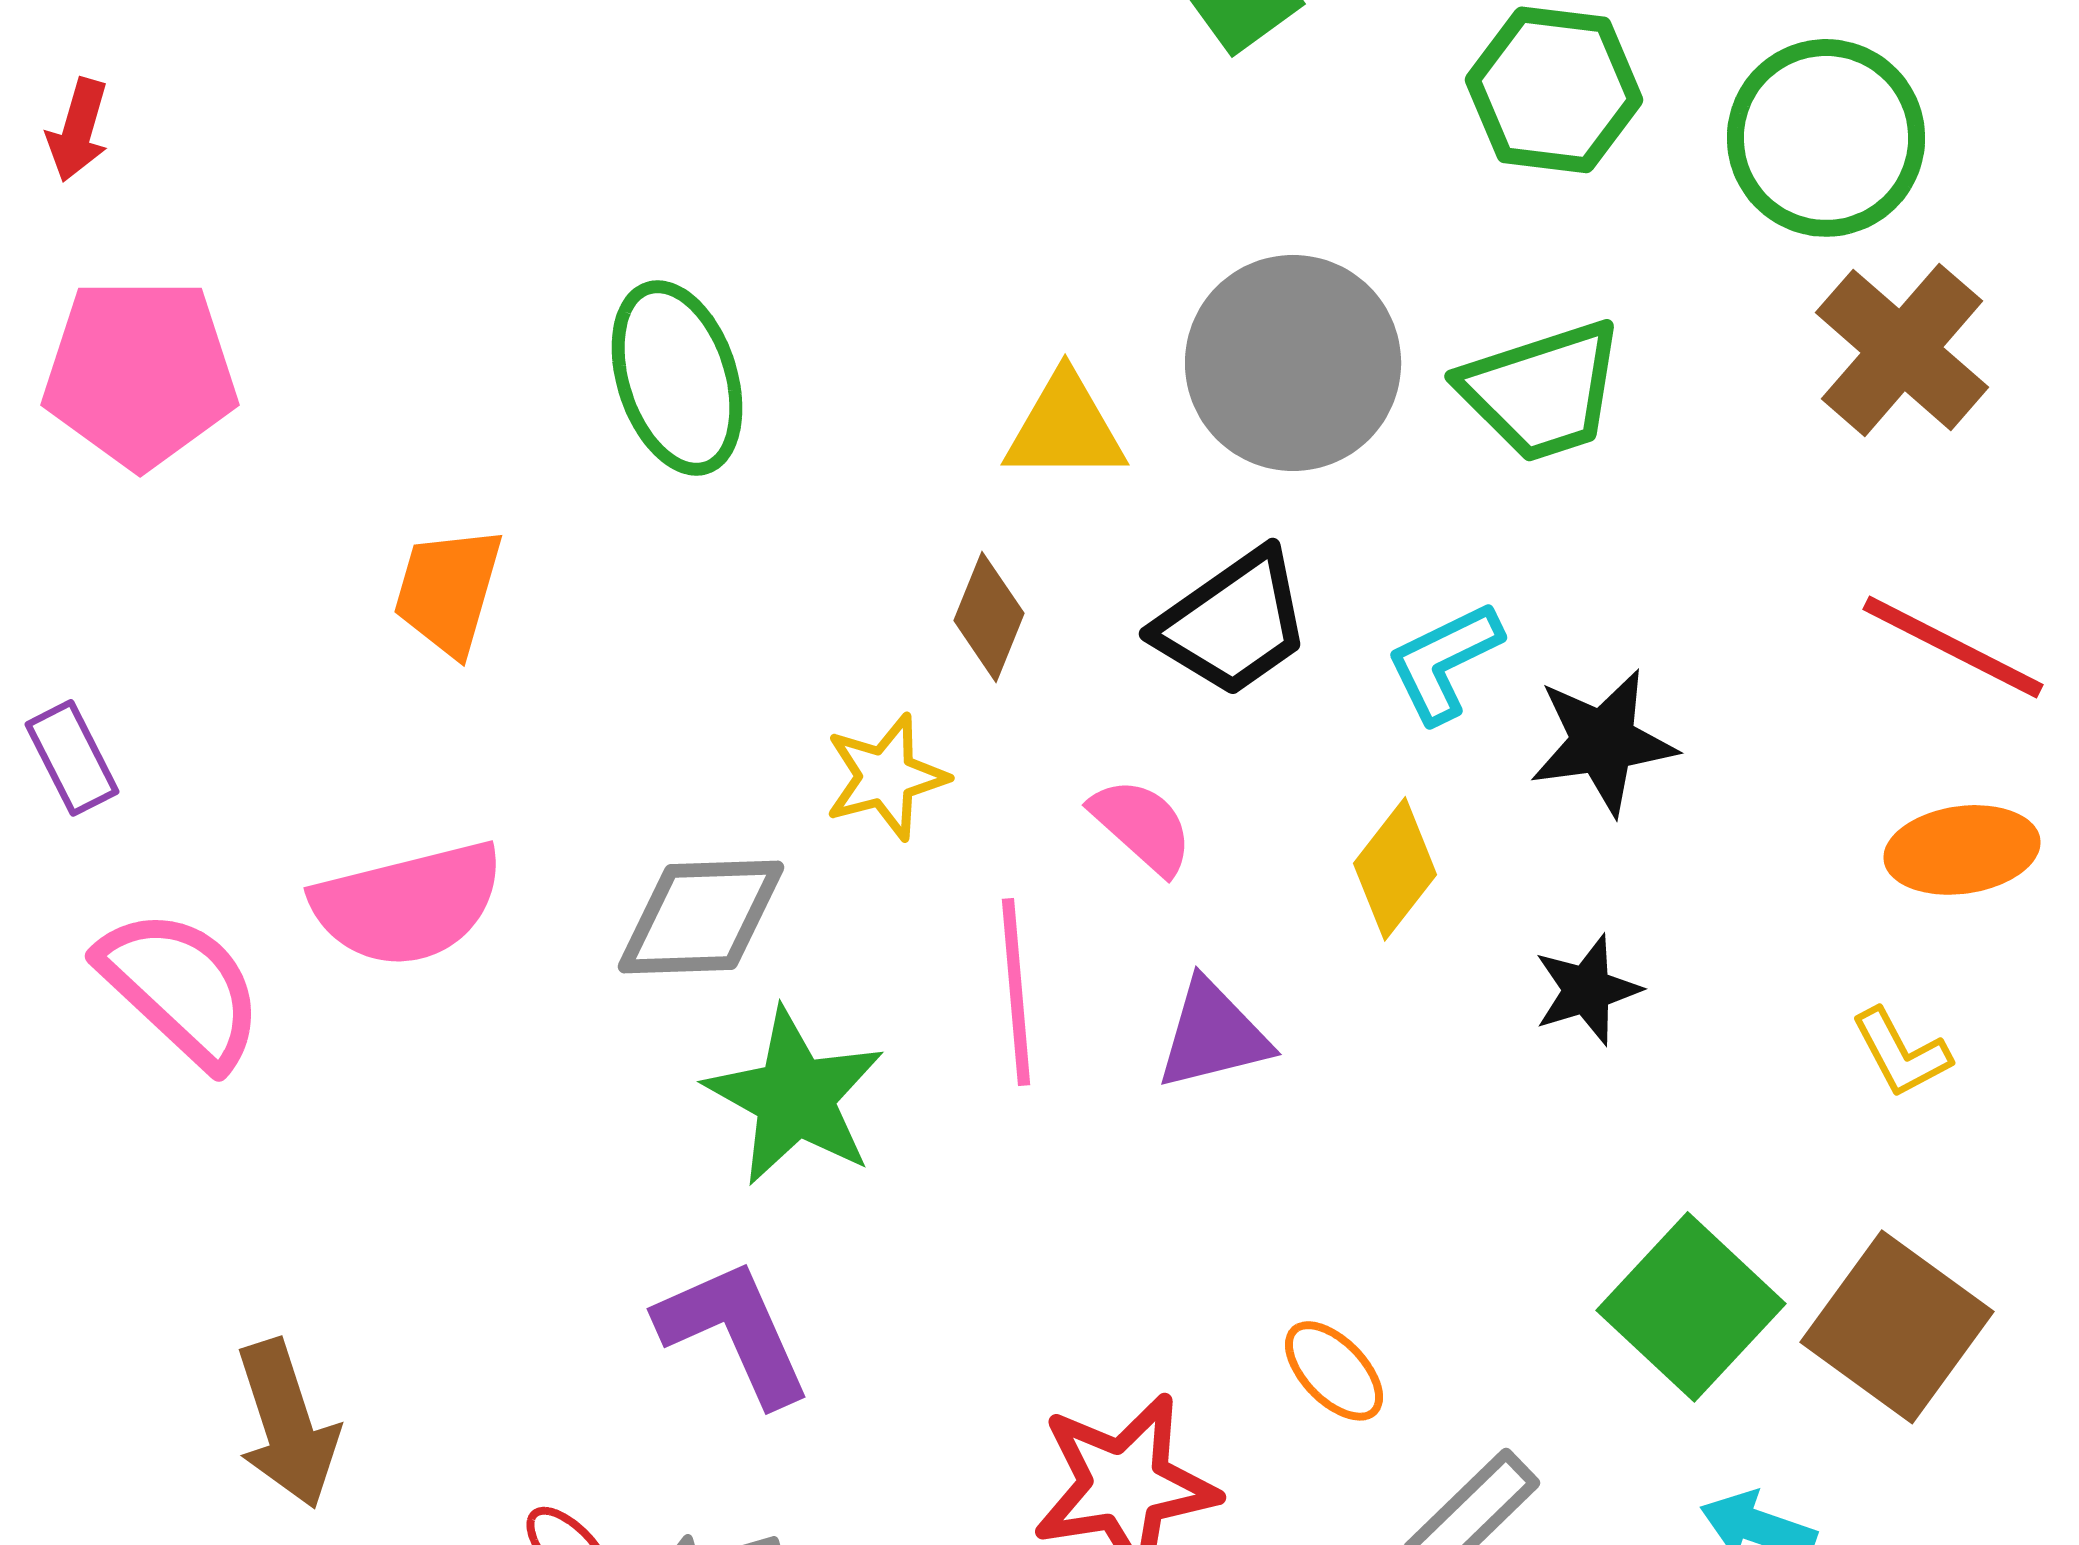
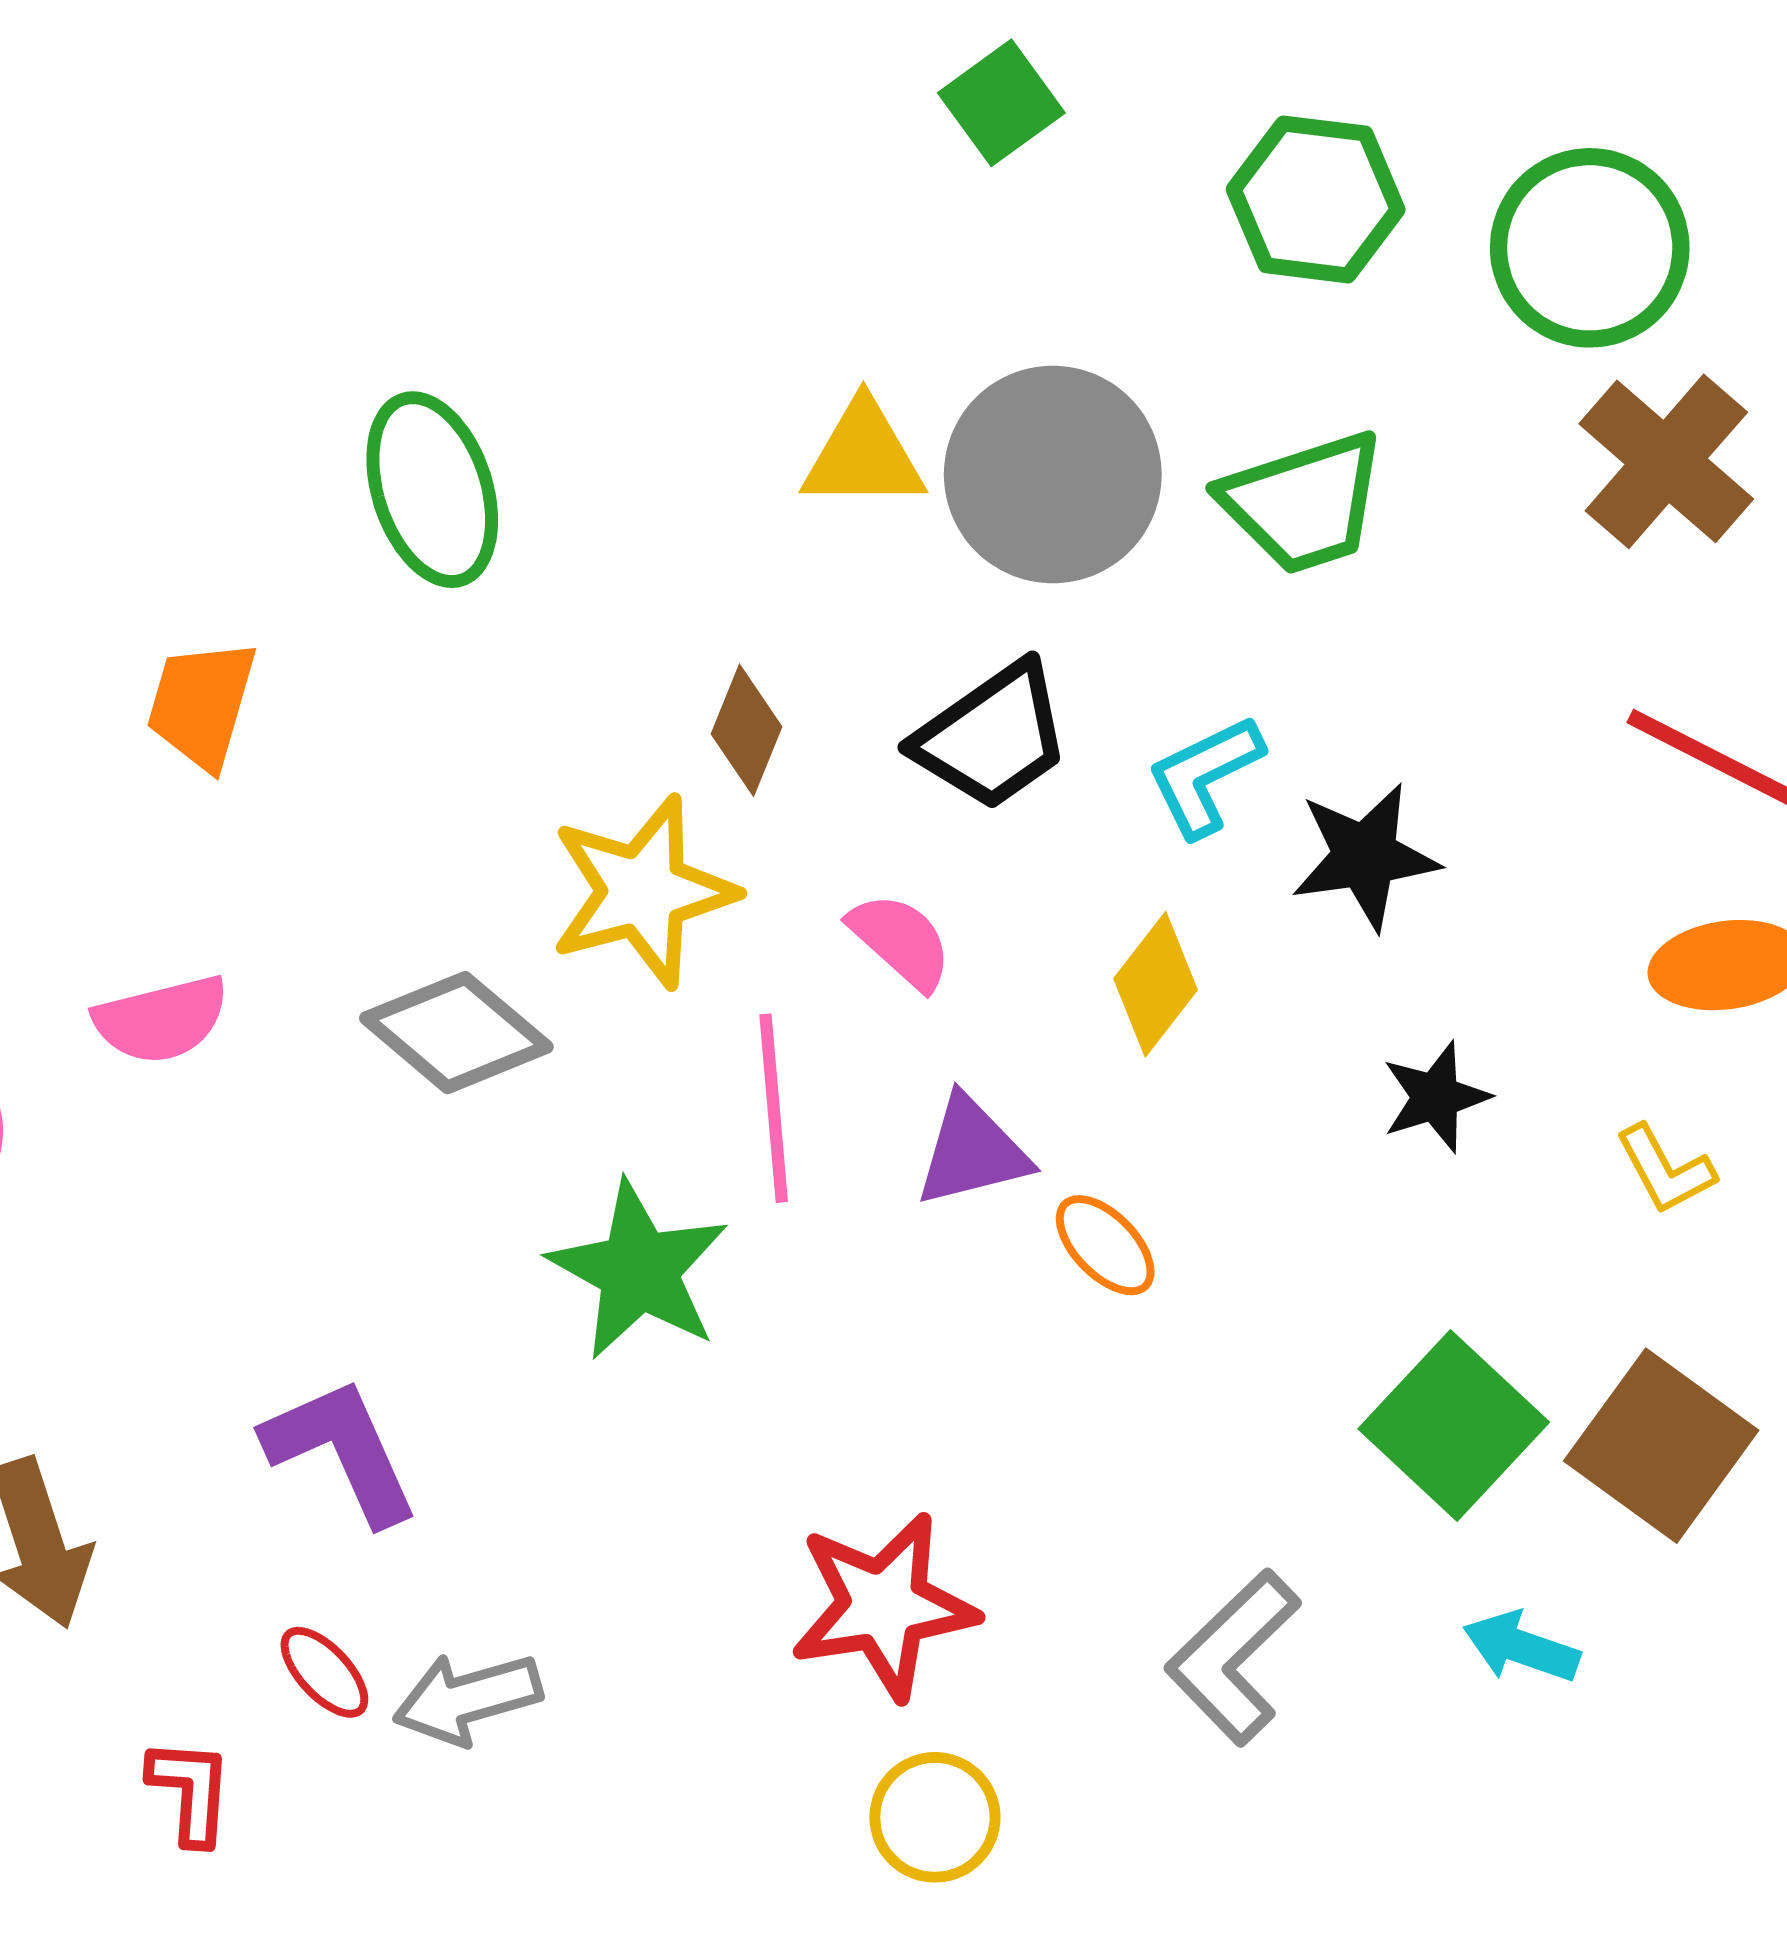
yellow triangle: (1065, 428) -> (863, 455), moved
yellow star: (886, 777) -> (643, 892), size x1.5
pink semicircle: (408, 904) -> (161, 1019), size x0.7
gray diamond: (701, 917) -> (456, 1033), turned 42
black star: (1587, 990) -> (1436, 1097), moved
green star: (795, 1097) -> (639, 1270), moved
purple L-shape: (734, 1332) -> (342, 1451), moved
orange ellipse: (1334, 1371) -> (1105, 1245), moved

